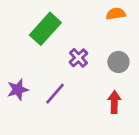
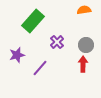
purple star: (18, 90) -> (17, 55), moved
red arrow: (114, 102) -> (83, 64), moved

